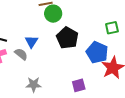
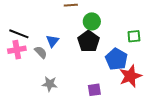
green circle: (53, 14) -> (92, 21), moved

